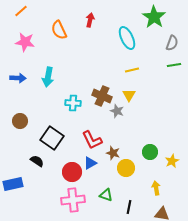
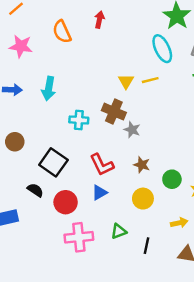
cyan ellipse: (127, 38) -> (162, 49), moved
yellow triangle: (129, 95) -> (126, 81), moved
brown star: (113, 153) -> (142, 165), moved
red circle: (72, 172) -> (66, 202), moved
yellow arrow: (156, 188) -> (179, 223), turned 88
green triangle: (106, 195) -> (119, 231), turned -40

